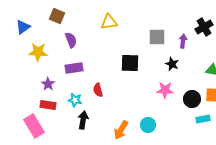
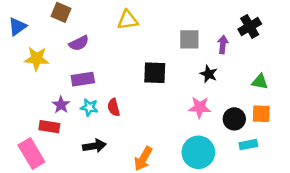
purple semicircle: (71, 40) -> (79, 43), turned 84
purple star: (48, 84) -> (61, 105), moved
cyan star: (75, 100) -> (89, 107), moved
black arrow: (83, 120) -> (94, 146), turned 72
cyan circle: (148, 125) -> (198, 152), moved, size x1.6

